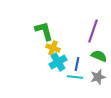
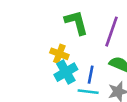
green L-shape: (44, 31) -> (76, 22), moved

